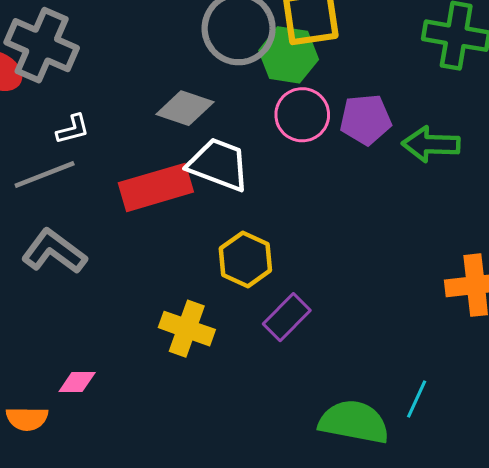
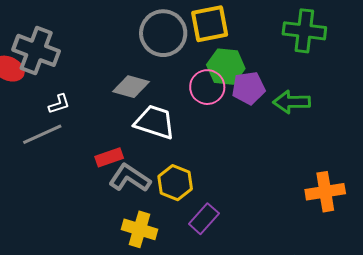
green hexagon: (289, 55) -> (226, 67), moved
red rectangle: (156, 187) -> (109, 157), moved, size x0.6
gray L-shape: (54, 251) -> (130, 178), moved

